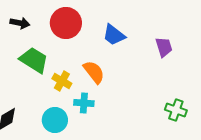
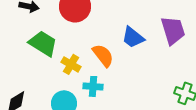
blue trapezoid: (114, 35) -> (133, 37), moved
purple trapezoid: (164, 47) -> (173, 30), size x1.4

